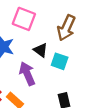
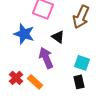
cyan square: (60, 61) -> (82, 63), moved

